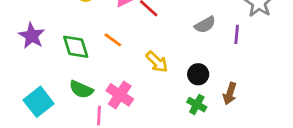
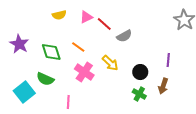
gray semicircle: (205, 25) -> (124, 36), moved
purple line: (237, 34) -> (168, 60), moved
green semicircle: (81, 89) -> (45, 79), moved
pink cross: (120, 95) -> (84, 72), moved

